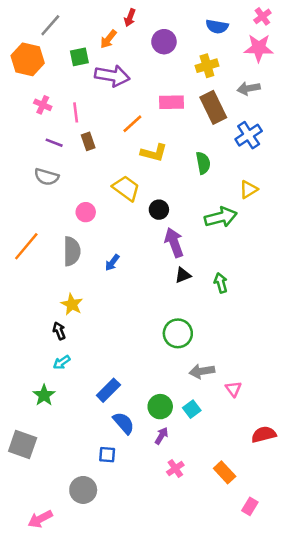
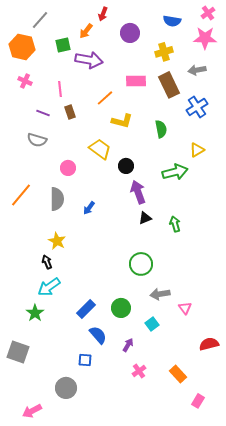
pink cross: (43, 105) -> (25, 81), moved
cyan arrow: (62, 362) -> (49, 287), size x1.6
green circle: (160, 407) -> (121, 308), moved

